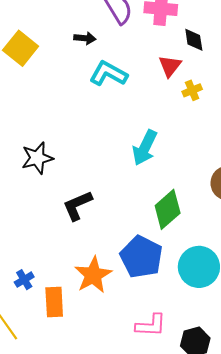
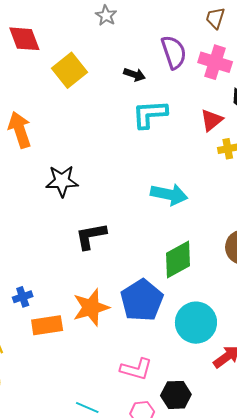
cyan L-shape: (108, 74) -> (150, 114), turned -45
cyan arrow: (145, 148) -> (169, 194), turned -117
orange rectangle: (54, 302) -> (47, 325), turned 72

